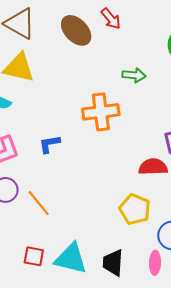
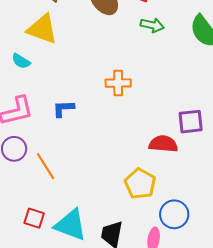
green arrow: (134, 75) -> (152, 25), moved
orange cross: (101, 112) -> (118, 83), size x0.7

